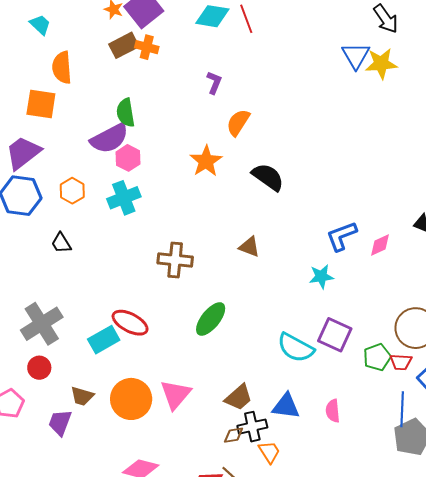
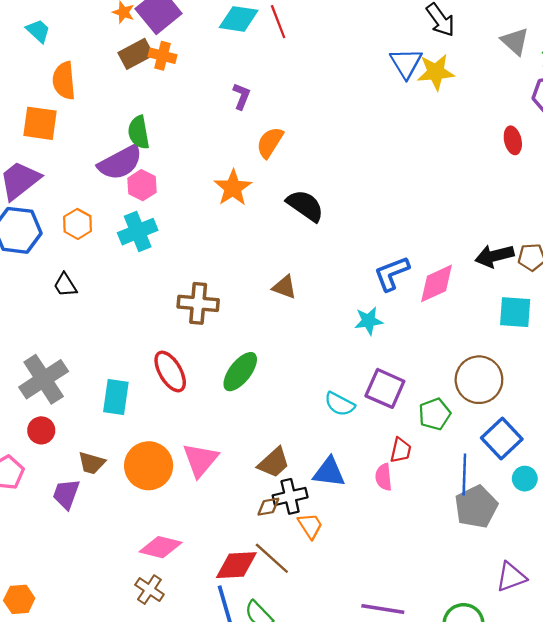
pink diamond: (380, 245) -> (437, 283), size x1.5
red ellipse: (130, 323) -> (170, 371), moved, turned 33
cyan rectangle: (104, 340) -> (116, 397), turned -52
cyan semicircle: (296, 348) -> (340, 404), size x0.7
red trapezoid: (401, 362) -> (401, 450), moved, turned -80

